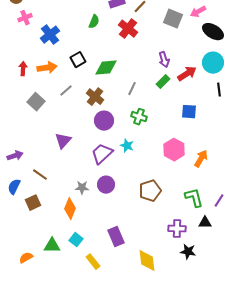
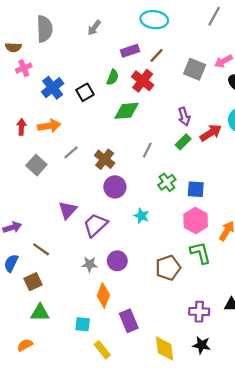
green semicircle: (94, 22) -> (113, 77), moved
black square: (78, 60) -> (85, 92), moved
green diamond: (106, 68) -> (126, 111), moved
blue square: (189, 112) -> (196, 189), moved
green cross: (139, 117) -> (167, 182), moved, turned 35
purple trapezoid: (102, 154) -> (95, 225), moved
green L-shape: (194, 198) -> (200, 253), moved
orange diamond: (70, 209) -> (103, 295), moved
cyan square: (76, 240) -> (83, 324), turned -32
green triangle: (52, 246) -> (40, 313), moved
black star: (188, 252) -> (201, 345), moved

